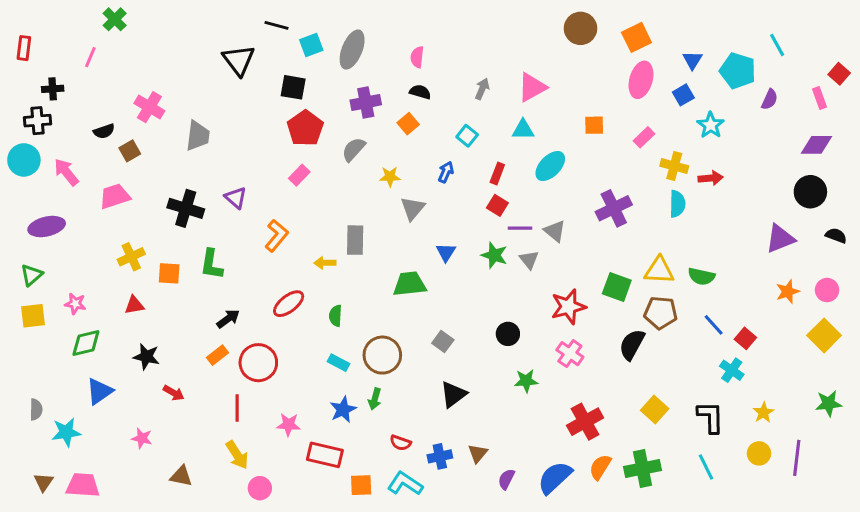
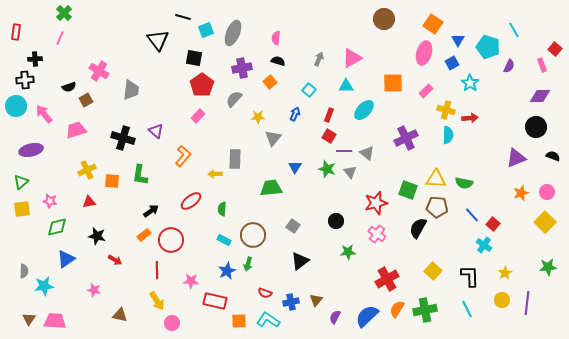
green cross: (115, 19) -> (64, 13), moved
orange square: (636, 37) -> (433, 24), moved, turned -30
orange square: (594, 125) -> (393, 83), size x1.5

